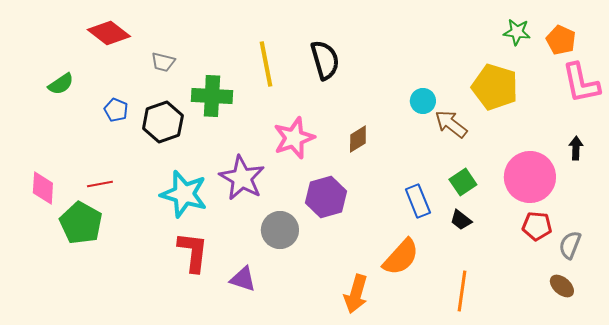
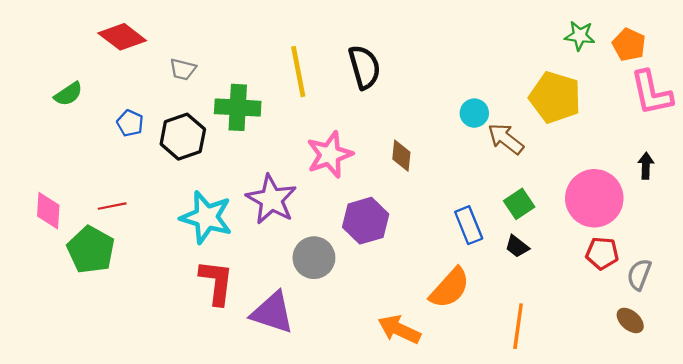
brown diamond: (358, 139) -> (401, 156), turned -52
purple triangle: (243, 279) -> (272, 313), size x1.5
orange arrow: (356, 294) -> (399, 329), turned 99

